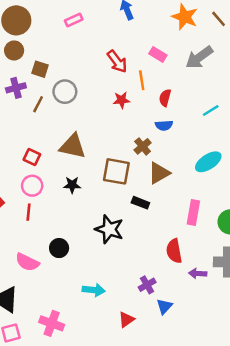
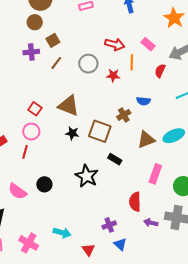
red arrow: (117, 62) -> (115, 44), turned -48
brown square: (40, 69) -> (53, 40), turned 32
gray circle: (65, 92) -> (88, 64), moved
red semicircle: (165, 98) -> (160, 71), moved
brown line: (38, 104) -> (56, 63), moved
brown triangle: (159, 173) -> (146, 140), moved
black star: (72, 185) -> (72, 133), moved
cyan arrow: (94, 290) -> (62, 233), moved
blue triangle: (164, 306) -> (120, 244), turned -40
red triangle: (126, 320) -> (88, 250), turned -40

